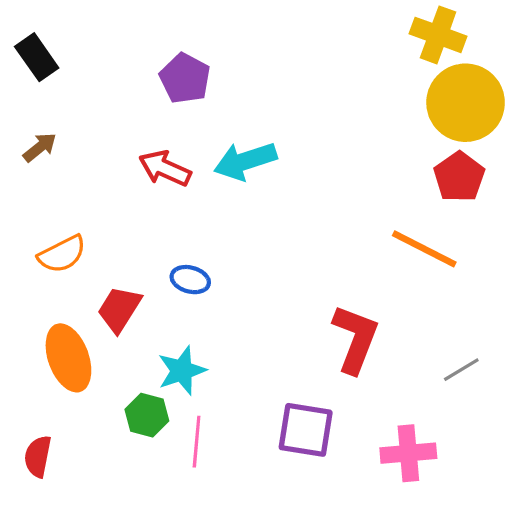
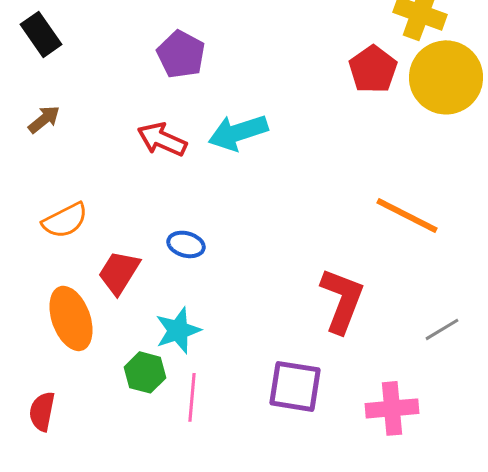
red pentagon: (459, 177) -> (373, 69), moved

